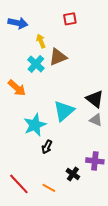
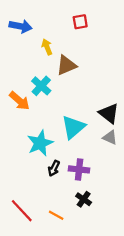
cyan cross: (36, 64) -> (41, 86), moved
purple cross: (95, 161) -> (79, 169), moved

